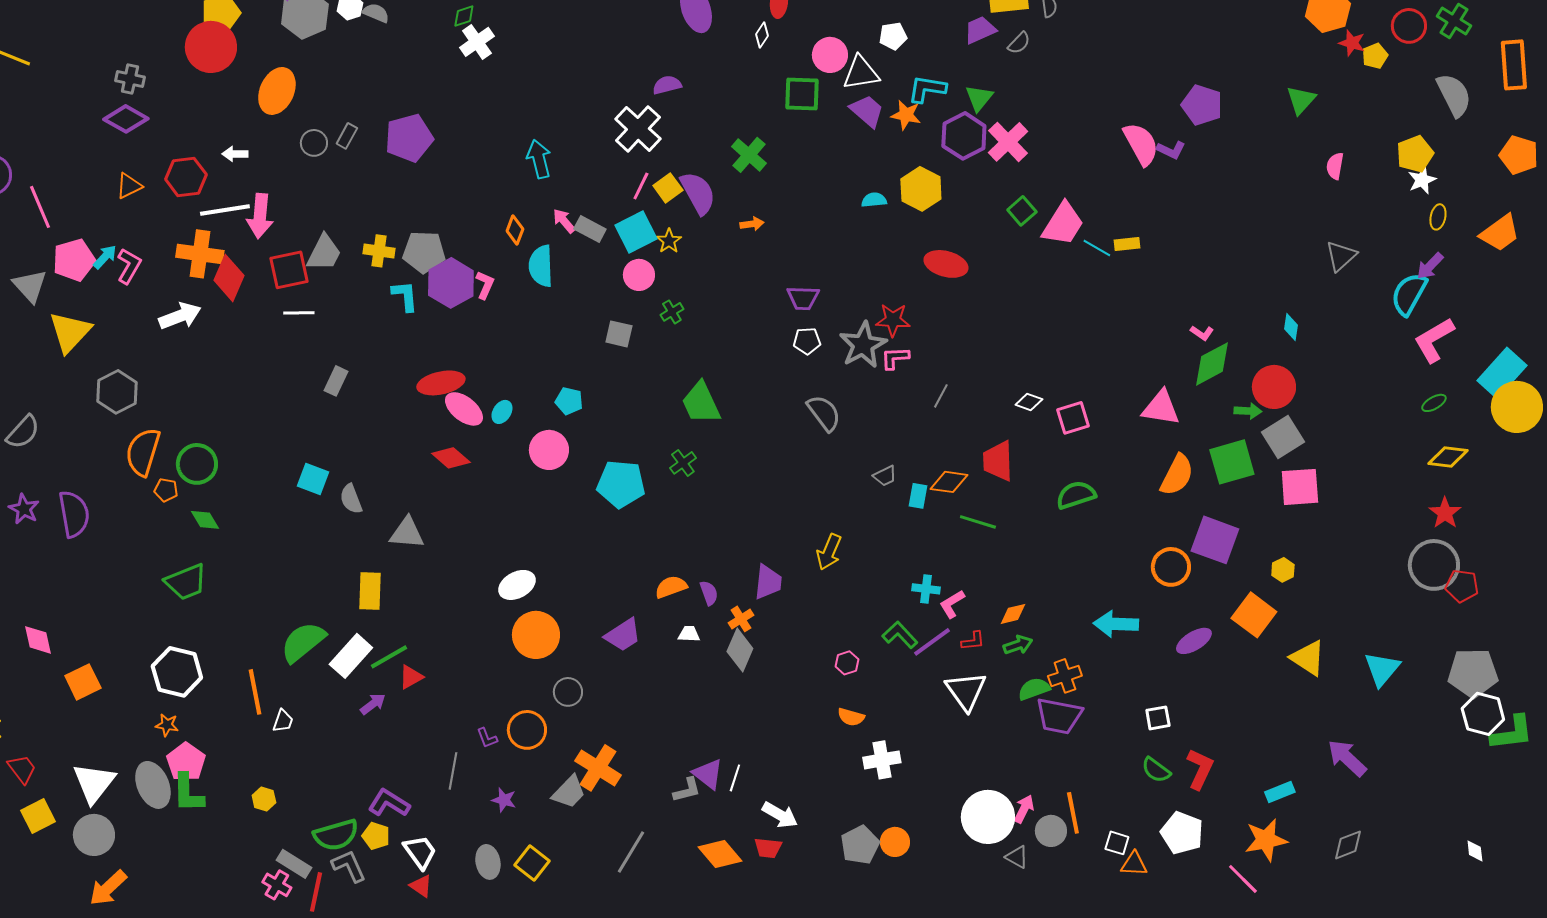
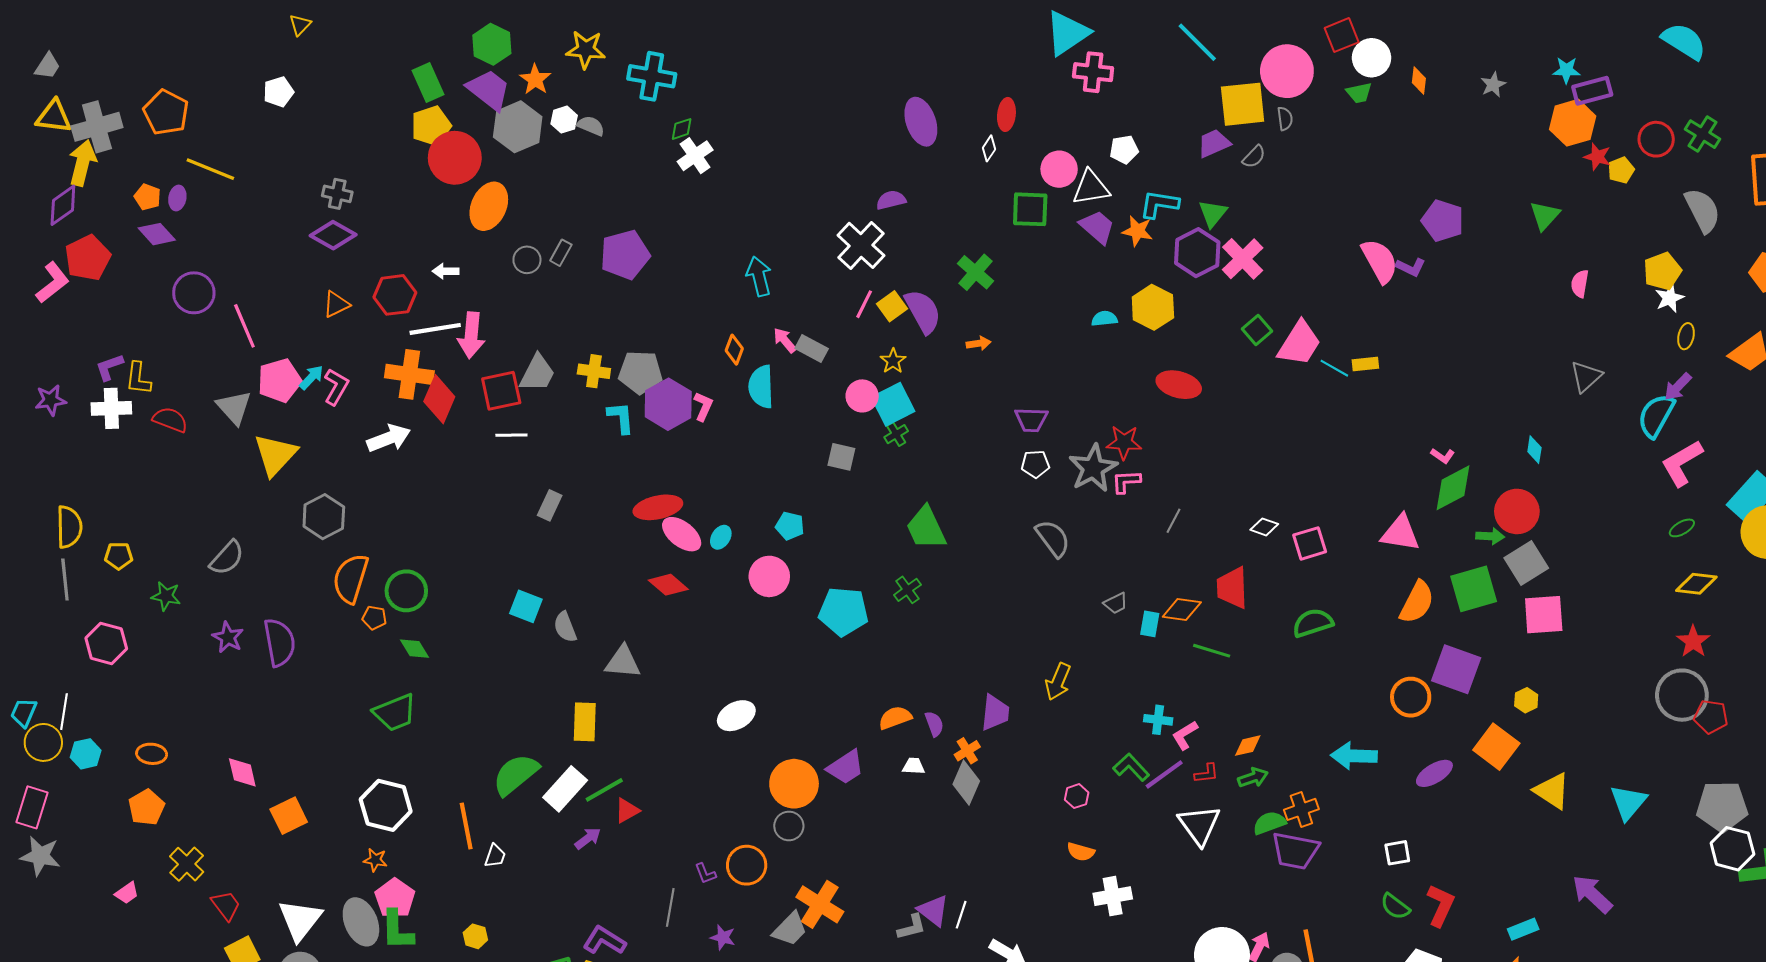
red circle: (211, 47) -> (455, 158), moved
cyan square: (636, 232) -> (893, 404), moved
orange circle: (536, 635) -> (794, 784), moved

